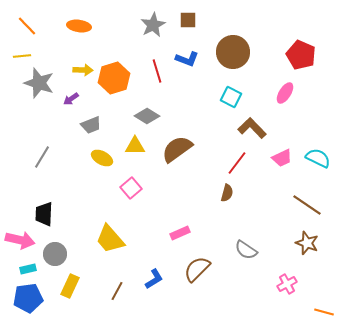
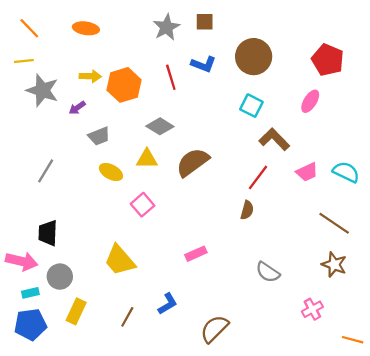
brown semicircle: (197, 269) -> (214, 329), moved

